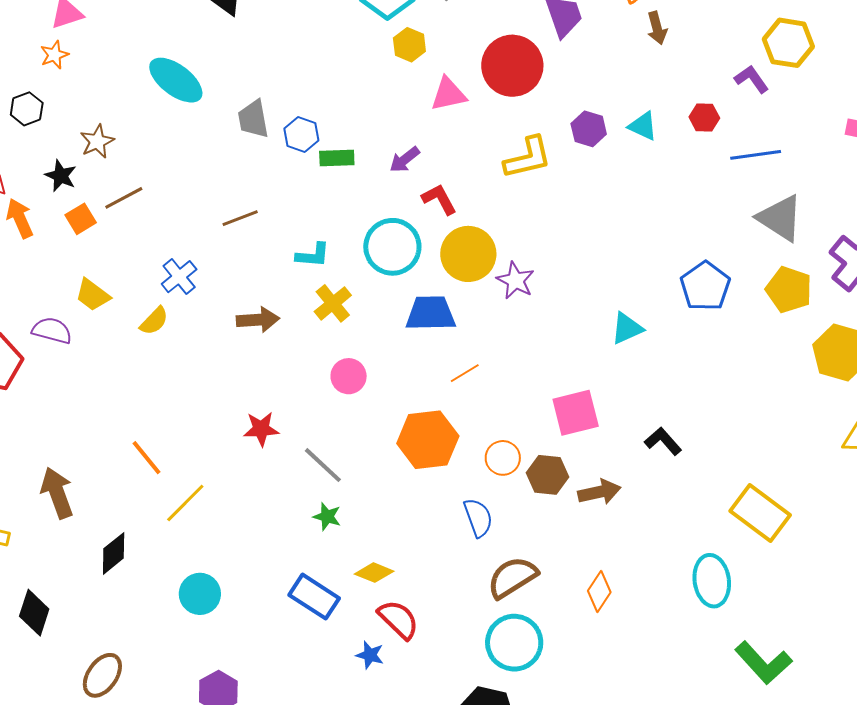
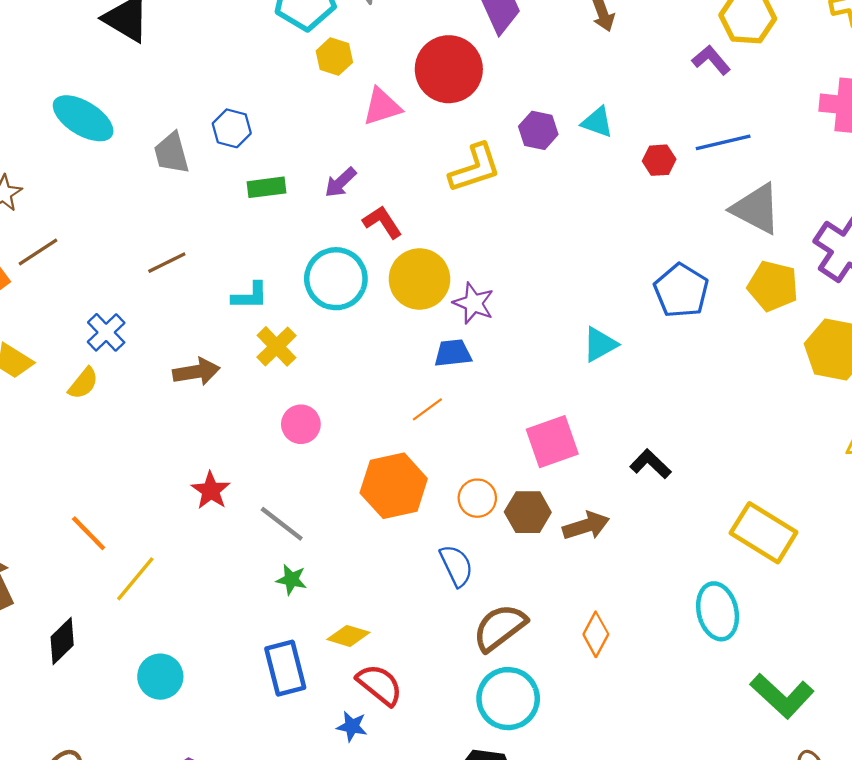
red hexagon: (704, 117) -> (659, 160), moved
blue hexagon: (301, 134) -> (232, 128), moved
blue trapezoid: (431, 313) -> (453, 353), moved, size x0.7
red star: (261, 429) -> (211, 491), turned -30
blue rectangle: (314, 597) -> (285, 668), turned 48

